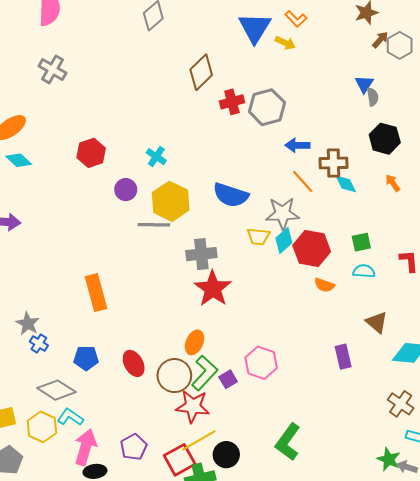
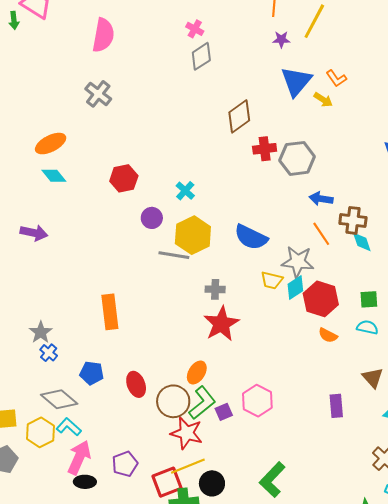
gray cross: (201, 254) -> (215, 289), size x0.7

